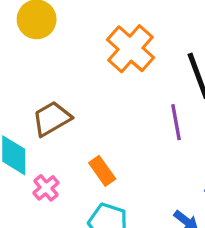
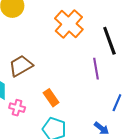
pink cross: (46, 188) -> (17, 108), turned -35

